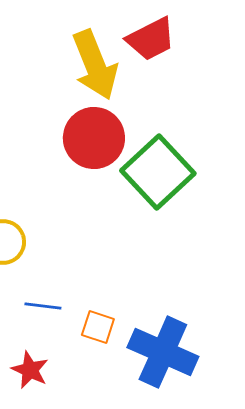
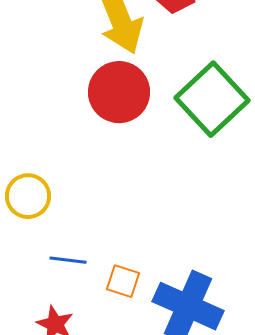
green square: (158, 172) -> (212, 99), moved

